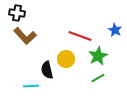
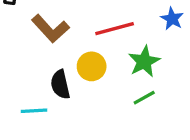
brown L-shape: (25, 36) -> (50, 29), moved
red line: (80, 36) -> (115, 29), turned -35

